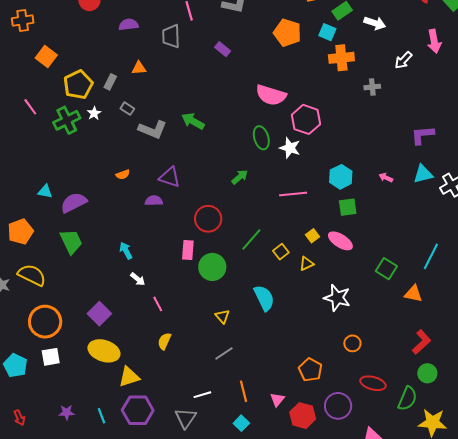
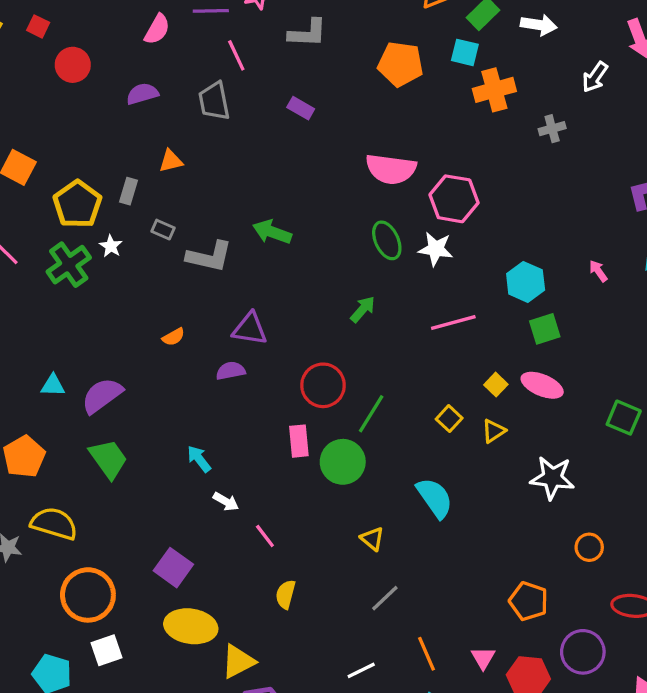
pink arrow: (386, 178) -> (598, 271), turned 40
green line: (251, 239) -> (371, 414), moved

